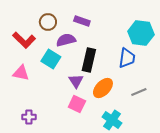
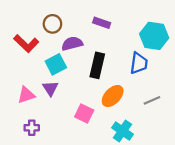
purple rectangle: (82, 21) -> (102, 23), moved
cyan square: (51, 59) -> (56, 64), turned 30
pink triangle: (21, 73) -> (26, 95), moved, turned -30
purple triangle: (76, 81) -> (50, 88), moved

